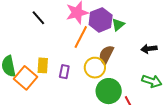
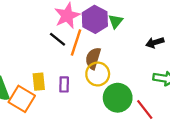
black line: (38, 18) -> (57, 39), moved
brown semicircle: (106, 55) -> (93, 58), moved

